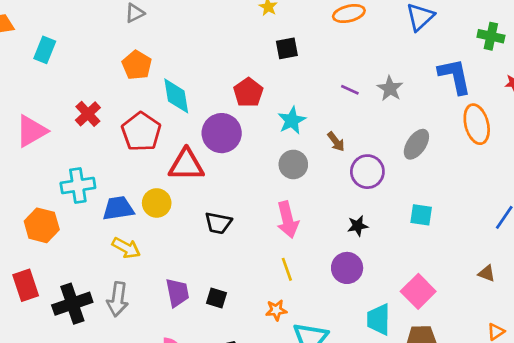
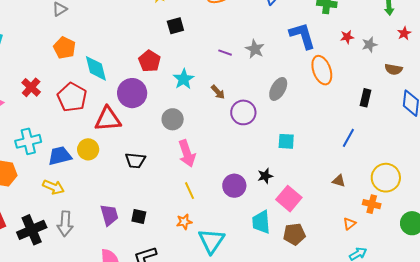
gray circle: (293, 164) -> (173, 119), moved
black star: (358, 226) -> (265, 176), moved
yellow arrow: (126, 248) -> (53, 187), moved

